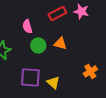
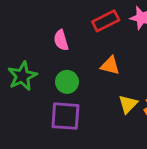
green circle: (38, 45) -> (67, 82), moved
yellow triangle: (53, 82) -> (128, 104), moved, turned 32

